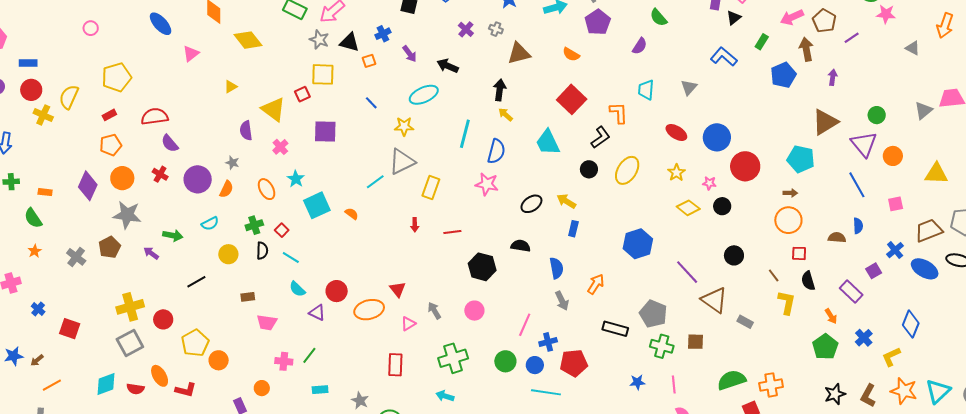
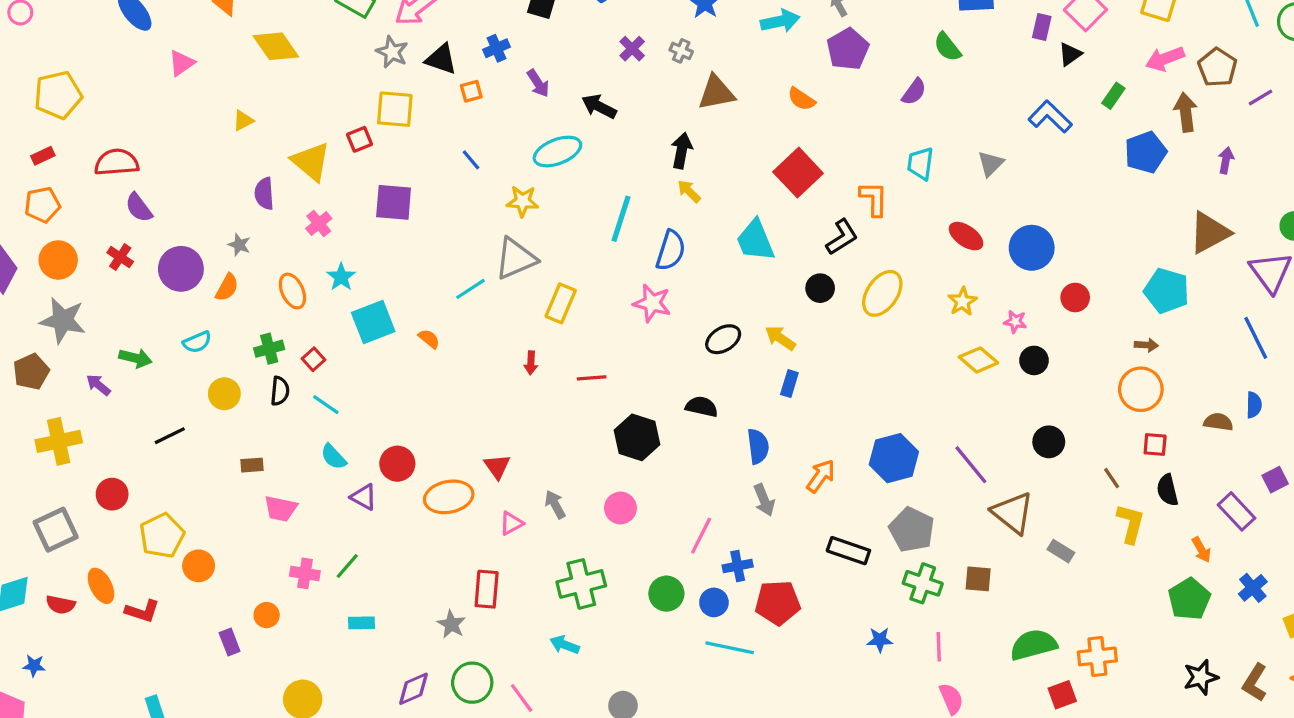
red circle: (745, 166) -> (1075, 298), size x0.6
blue hexagon: (638, 244) -> (894, 458), moved
yellow cross: (130, 307) -> (59, 441), moved
gray star: (360, 401) -> (451, 624), moved

